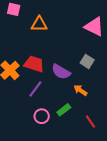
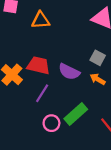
orange arrow: (80, 90) -> (98, 79), moved
green rectangle: (64, 110) -> (76, 114), size x1.5

